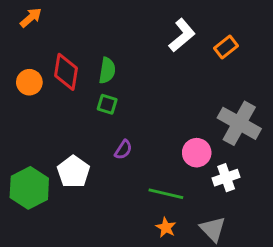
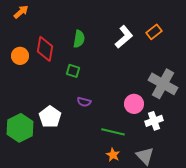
white L-shape: (182, 35) -> (124, 37), moved
green semicircle: (107, 70) -> (79, 39), moved
purple semicircle: (123, 150) -> (84, 102), turned 72

